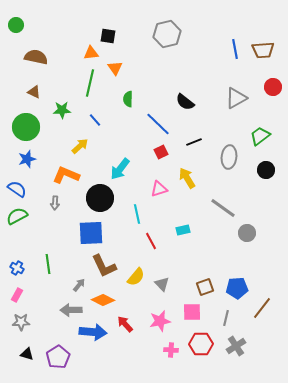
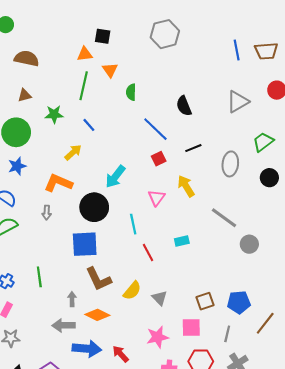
brown triangle: (34, 92) -> (25, 95), turned -40
green semicircle: (128, 99) -> (131, 92), moved
black semicircle: (185, 102) -> (184, 106), turned 30
pink triangle: (159, 189) -> (156, 198), turned -36
gray arrow: (79, 285) -> (72, 299), turned -40
red arrow: (125, 324) -> (121, 354), moved

